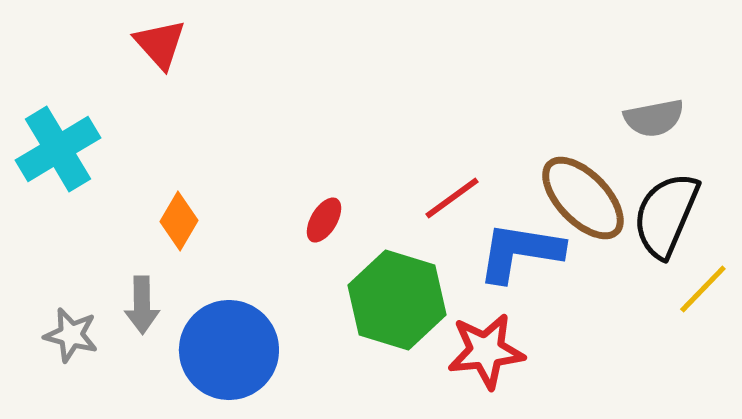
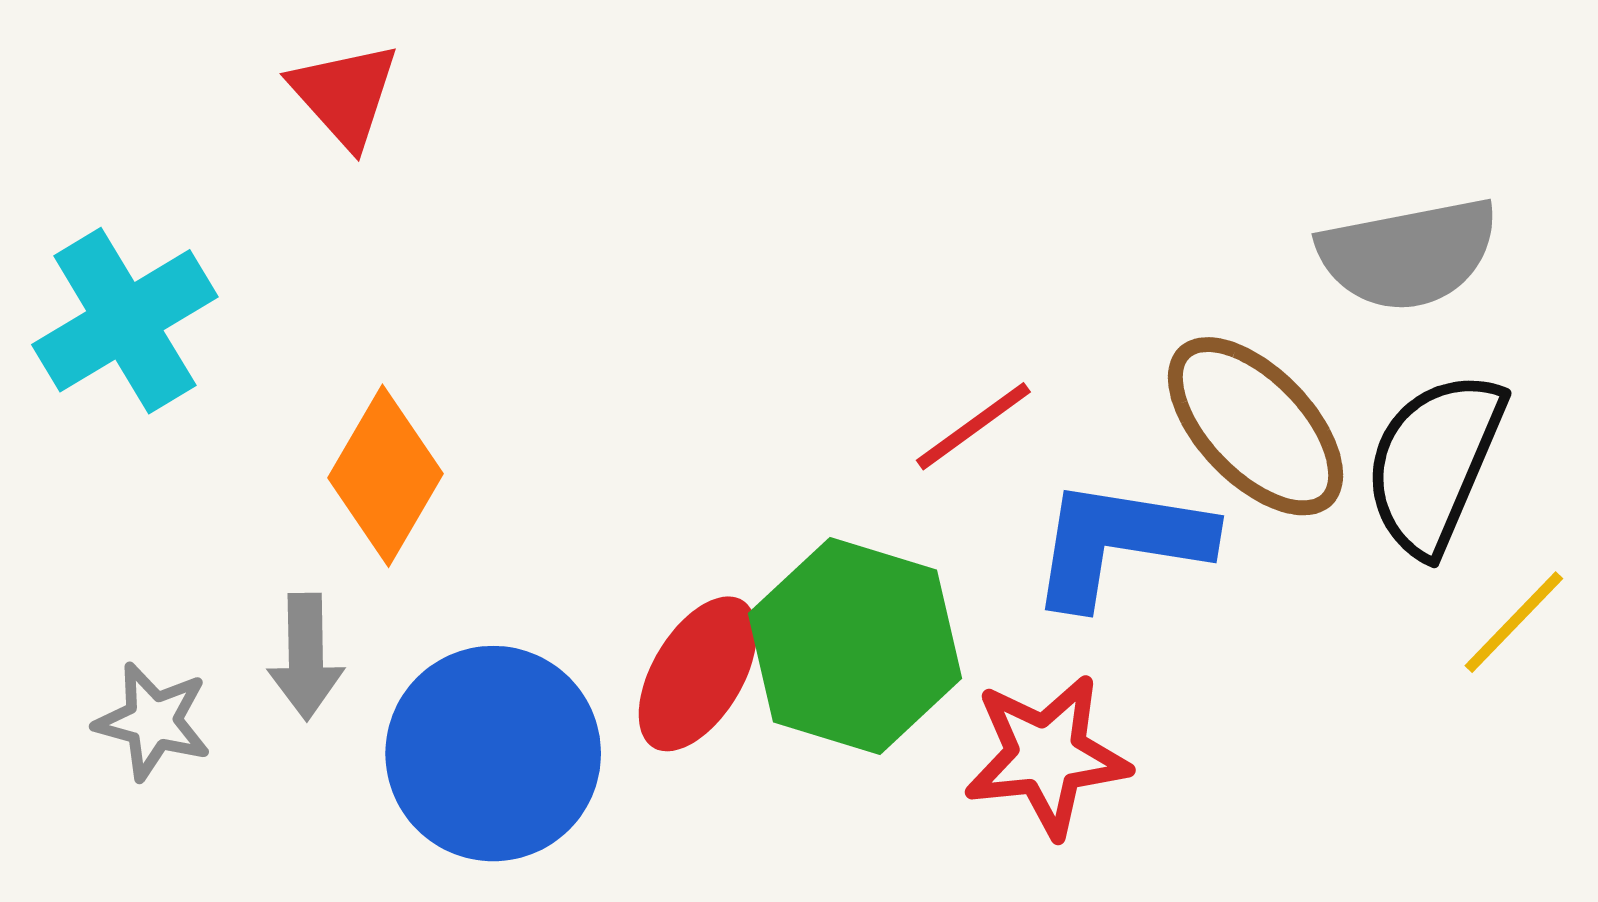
gray semicircle: (654, 118) -> (1408, 254), size x1.4
red ellipse: (324, 220) -> (698, 674), moved, size x1.6
orange diamond: (179, 221) -> (385, 476), size x1.4

